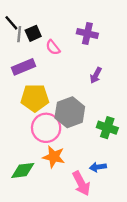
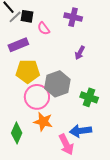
black square: (33, 33) -> (27, 16), turned 32
gray line: (19, 34) -> (15, 17), turned 40
blue arrow: (98, 167) -> (81, 131), size x1.5
green diamond: (23, 170) -> (17, 133), turned -60

